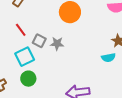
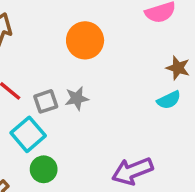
gray square: (39, 41) -> (46, 101), turned -32

